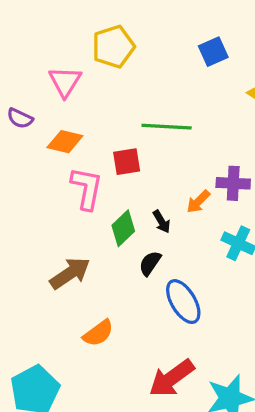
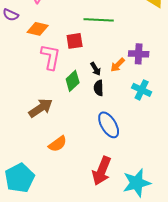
black arrow: (162, 222) -> (96, 69), moved
black semicircle: (150, 263) -> (99, 88), moved, turned -35
red arrow: (172, 378) -> (102, 171), turned -32

